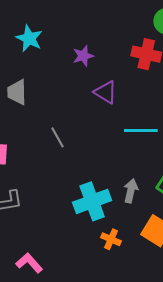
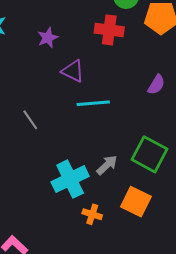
cyan line: (141, 131) -> (93, 103), moved
gray arrow: (131, 191) -> (107, 165), turned 40

